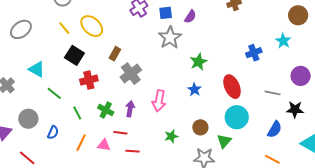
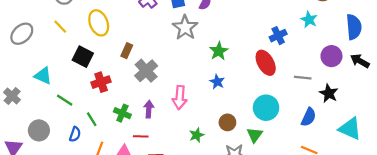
yellow ellipse: (92, 26) -> (99, 23), turned 30
yellow line: (64, 28) -> (60, 27), moved
red ellipse: (232, 87) -> (266, 63), moved
black star: (295, 109) -> (329, 93), turned 30
blue semicircle: (53, 132) -> (75, 134), moved

